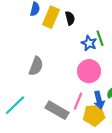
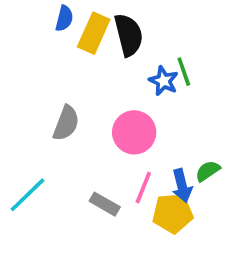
black semicircle: (70, 18) -> (129, 35), size x1.6
pink circle: (89, 71) -> (134, 132), moved
gray rectangle: (57, 110) -> (105, 204), size x0.7

